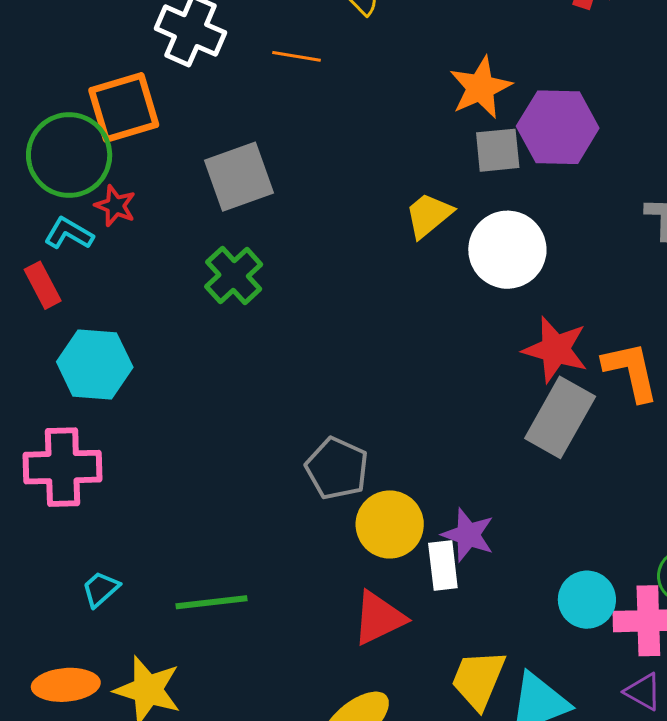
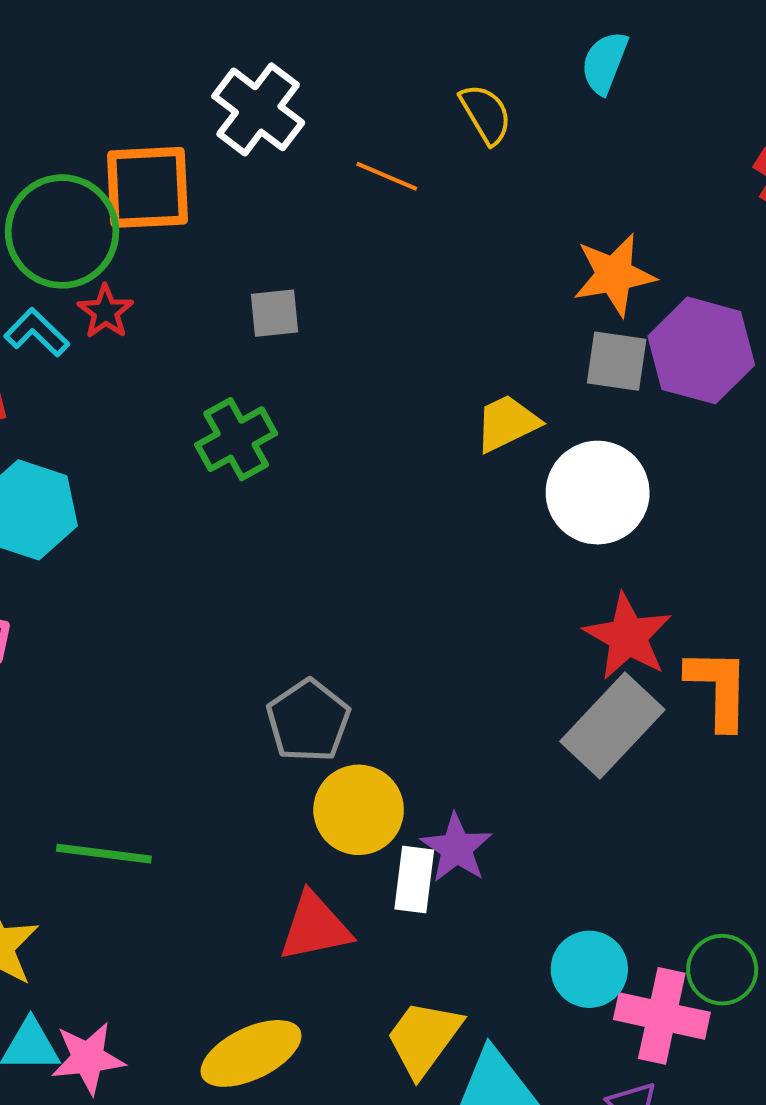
gray square: (239, 177) -> (274, 313), size x0.6

